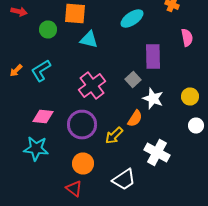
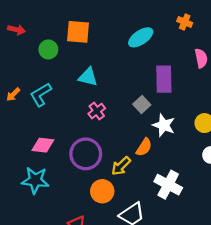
cyan triangle: (89, 40) -> (88, 77), moved
pink cross: (92, 86) -> (97, 111), size x0.6
orange circle: (83, 164) -> (102, 191), moved

